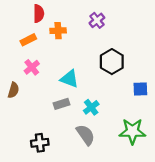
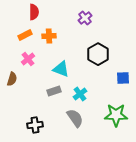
orange cross: (58, 31) -> (49, 36), moved

